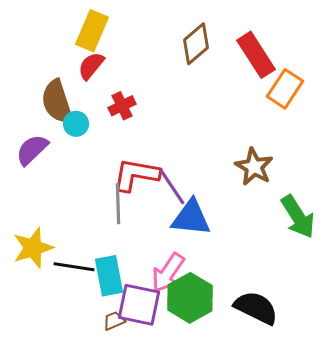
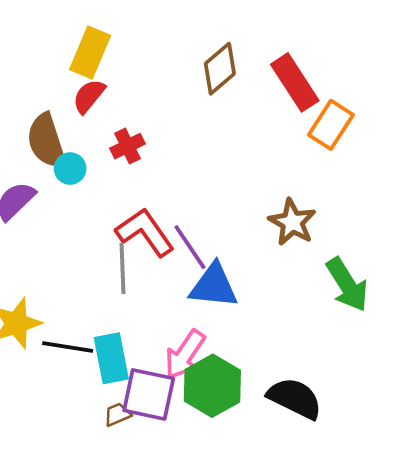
red L-shape: (136, 175) -> (145, 232), turned 45

